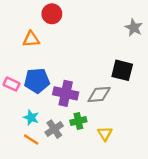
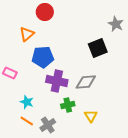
orange triangle: (31, 39) -> (27, 34), turned -35
black square: (122, 70) -> (98, 48), moved, turned -36
blue pentagon: (37, 81) -> (43, 57), moved
gray cross: (54, 129) -> (48, 125), moved

